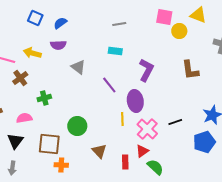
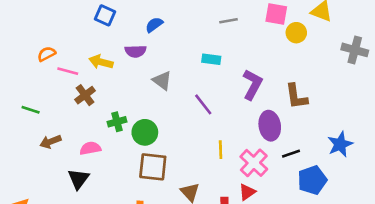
blue semicircle: (60, 23) -> (154, 25), moved
gray line: (119, 24) -> (229, 21), moved
brown L-shape: (190, 70) -> (296, 96), moved
purple ellipse: (135, 101) -> (270, 126), moved
green circle: (77, 126) -> (145, 132), moved
blue pentagon: (204, 142) -> (312, 180), moved
brown square: (49, 144) -> (153, 167), moved

